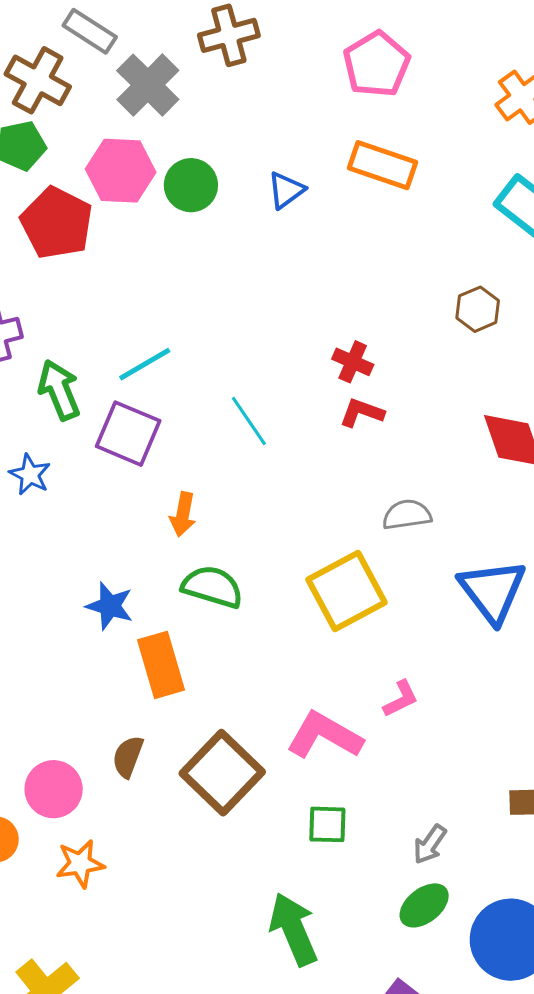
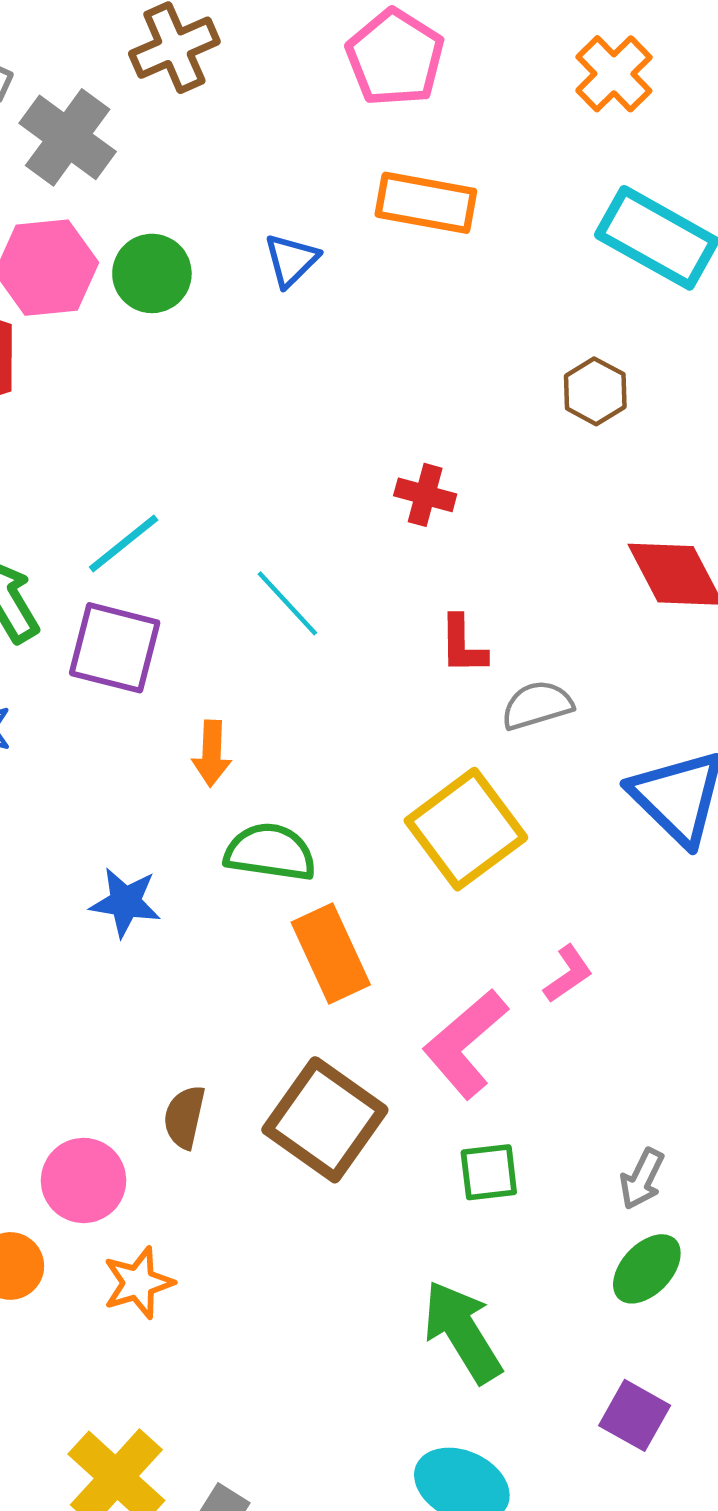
red L-shape: (362, 413) -> (463, 645), moved, turned -102
orange rectangle: (161, 665) -> (331, 953), moved
pink L-shape: (324, 735) -> (465, 1044), turned -62

